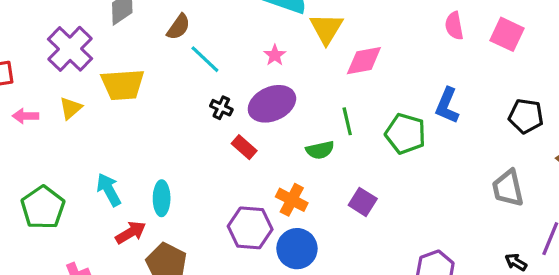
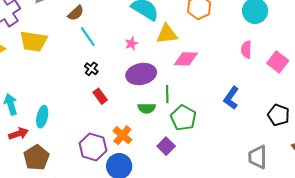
yellow triangle: (326, 29) -> (167, 34), turned 40
purple ellipse: (272, 104) -> (141, 74), moved
green pentagon: (405, 134) -> (183, 118), moved

